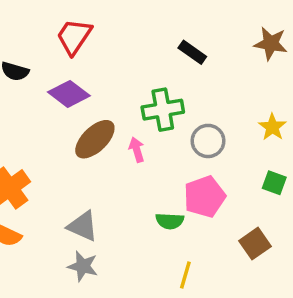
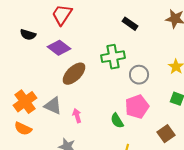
pink arrow: (137, 150) -> (77, 116), moved
green semicircle: (170, 221) -> (117, 121), turned 56
gray triangle: (83, 226) -> (53, 106), moved

